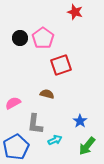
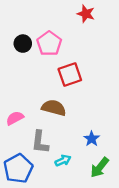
brown semicircle: (47, 94) -> (54, 108), size x1.5

